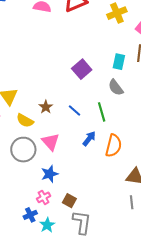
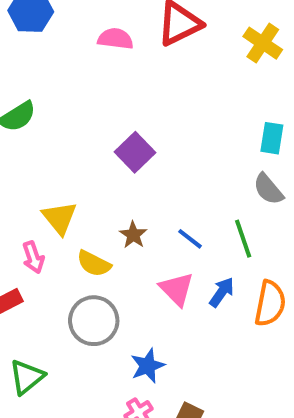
yellow cross: (117, 13) -> (263, 43), turned -30
purple square: (82, 69) -> (135, 152), moved
pink triangle: (50, 142) -> (177, 289), moved

